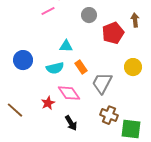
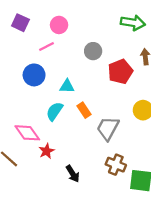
blue circle: (23, 60) -> (34, 75), moved
cyan semicircle: (55, 68) -> (54, 111), turned 138
pink diamond: (69, 93) -> (27, 133), moved

